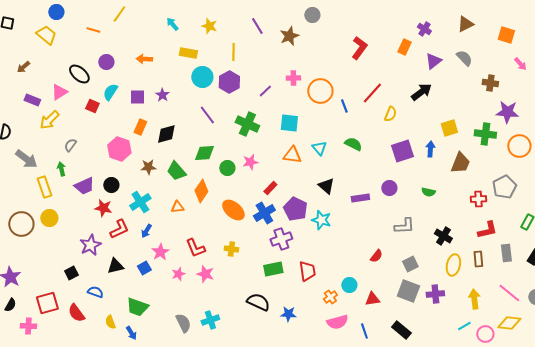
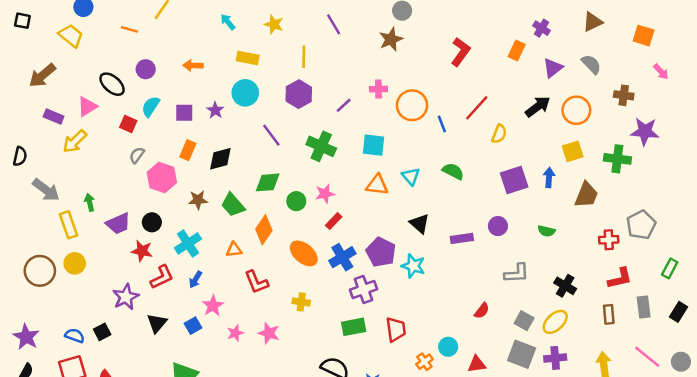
brown star: (289, 36) -> (391, 39), moved
brown arrow: (23, 67) -> (42, 75), size x1.6
cyan circle: (202, 77) -> (245, 93), moved
gray semicircle: (70, 145) -> (137, 155), moved
orange circle: (519, 146) -> (576, 110), moved
red rectangle: (270, 188) -> (334, 221), moved
red L-shape: (195, 248) -> (256, 282), moved
gray square: (410, 264) -> (524, 321), turned -35
yellow ellipse: (453, 265) -> (555, 322), moved, turned 35
black triangle: (115, 266) -> (157, 323), turned -36
blue semicircle: (95, 292) -> (75, 336), moved

